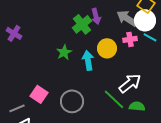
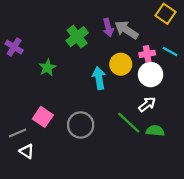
gray arrow: (127, 18) -> (126, 30), moved
white circle: (145, 20) -> (151, 75), moved
green cross: (82, 24) -> (77, 37), moved
green star: (64, 52) -> (47, 68), moved
white arrow: (130, 83) -> (147, 104), size x0.7

